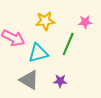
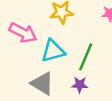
green line: (68, 44) -> (86, 57), moved

